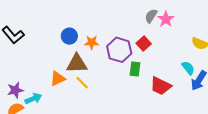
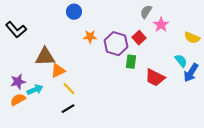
pink star: (166, 19) -> (161, 25), moved
blue circle: (69, 36) -> (74, 12), moved
brown triangle: (77, 64) -> (45, 57), moved
yellow line: (82, 83) -> (69, 89), moved

